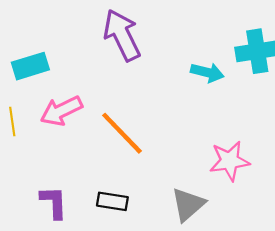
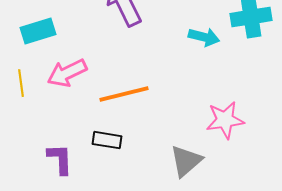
orange line: (122, 133) -> (124, 94), turned -60
black rectangle: (112, 201) -> (107, 140), moved

